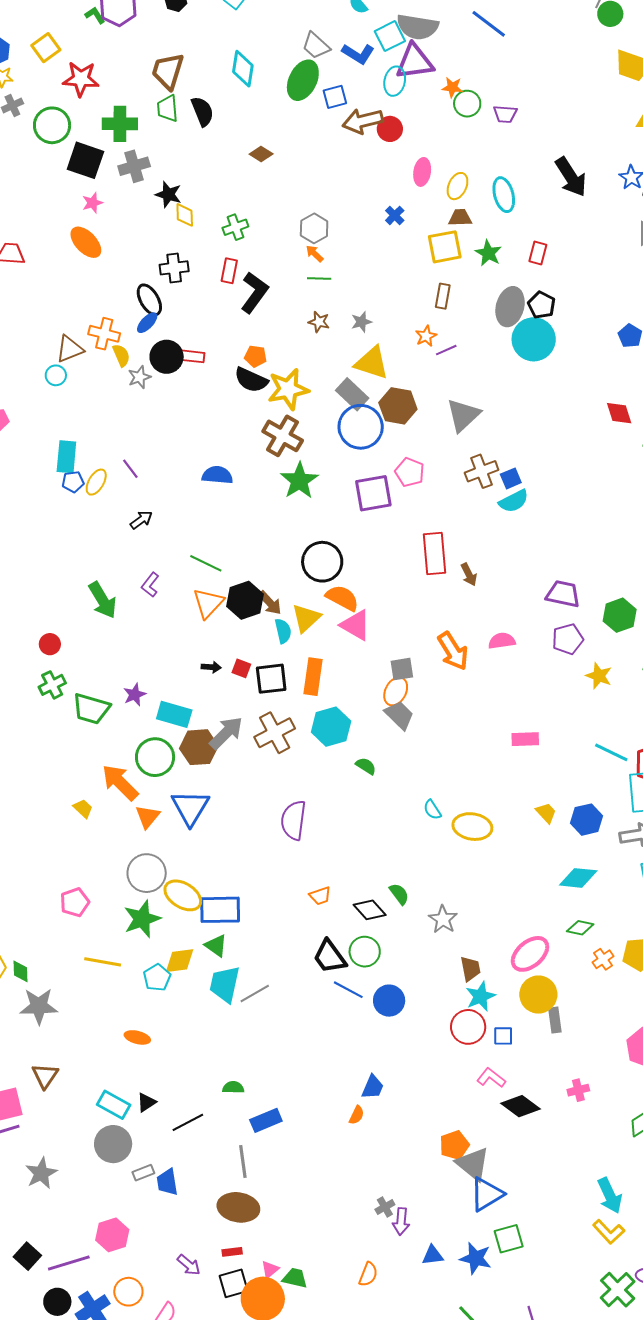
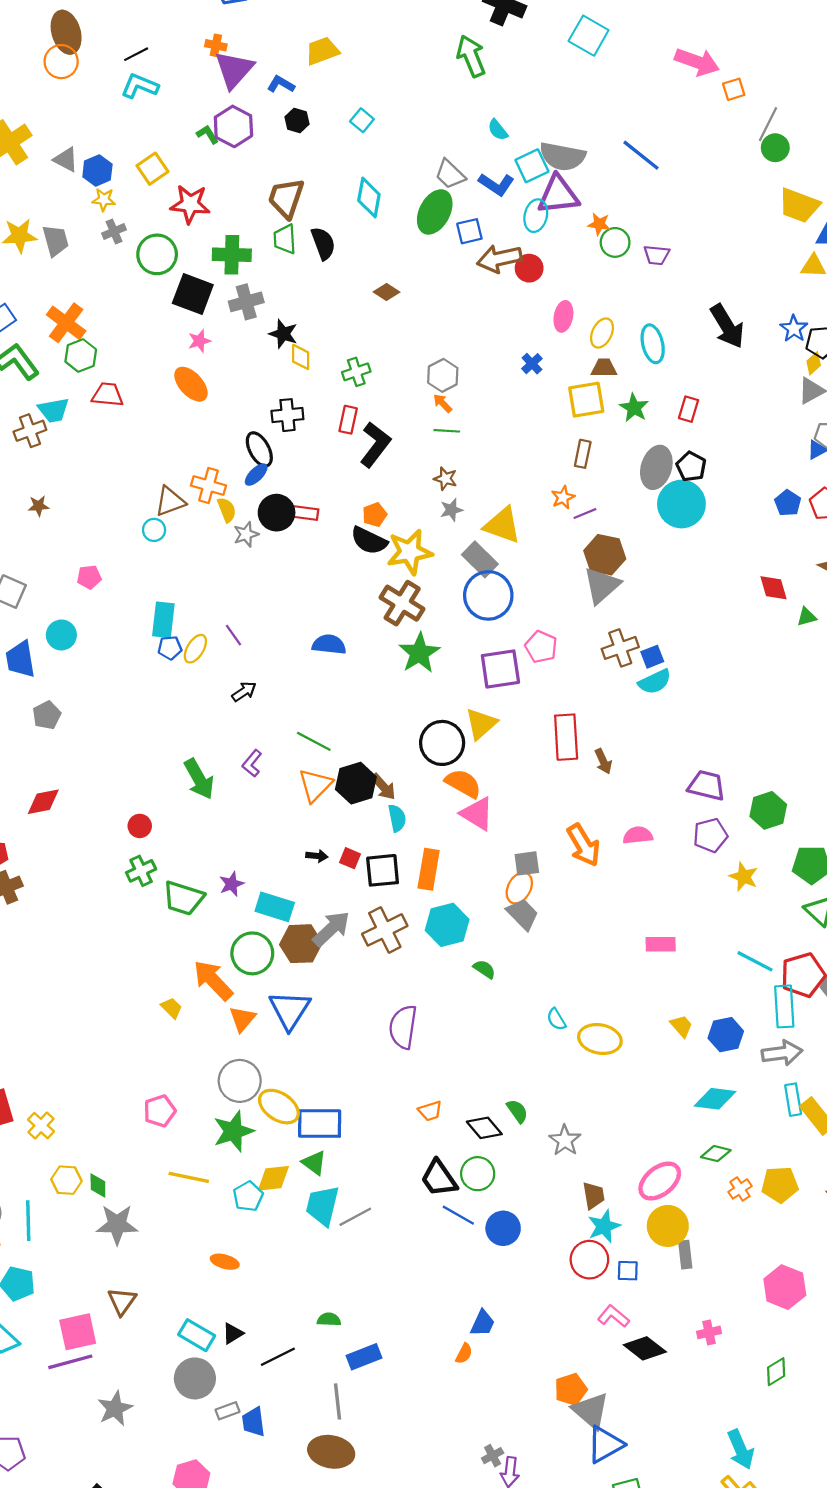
gray star: (361, 322) -> (451, 510), moved
orange pentagon: (255, 356) -> (375, 515), turned -30
brown hexagon: (398, 406) -> (605, 555), moved
yellow triangle: (306, 618) -> (481, 724), moved

